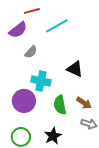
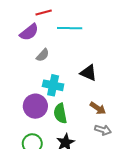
cyan line: (57, 26) -> (70, 28), turned 30
green semicircle: (60, 105) -> (60, 113), moved

